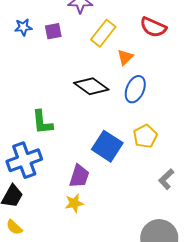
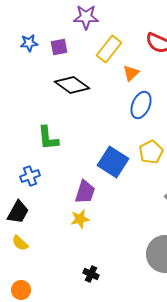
black diamond: (91, 86) -> (72, 85), moved
blue cross: (24, 160) -> (30, 176), size x0.6

